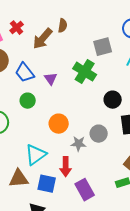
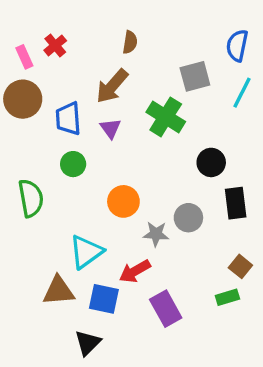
brown arrow: (43, 39) -> (112, 86), moved
blue trapezoid: (25, 73) -> (68, 119), turned 35
red arrow: (66, 167) -> (135, 271), turned 60

